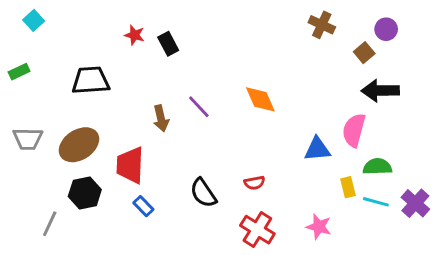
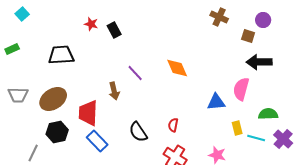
brown square: (364, 53) -> (248, 36), turned -32
brown arrow: (161, 118) -> (114, 91), moved
green semicircle: (377, 167) -> (268, 114), moved
red semicircle: (254, 183) -> (173, 125), turned 112
blue rectangle: (143, 206) -> (97, 141), size x1.5

